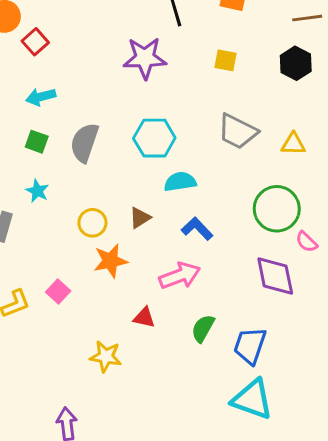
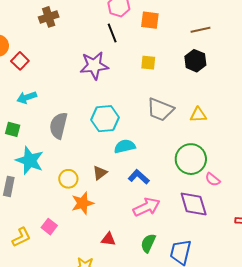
green square: (37, 142) -> (13, 129), moved
cyan star: (37, 191) -> (30, 161), size x1.8
pink arrow: (180, 276) -> (147, 207), moved

